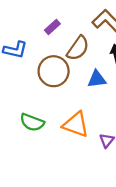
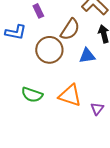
purple rectangle: (52, 27) -> (38, 11), moved, turned -72

